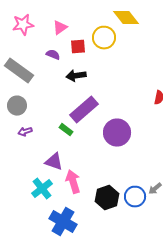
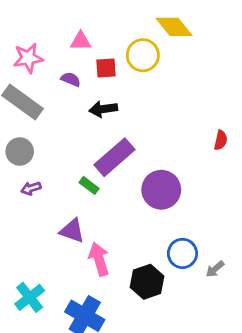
pink star: (23, 25) -> (28, 58), moved
pink triangle: (60, 28) -> (81, 41), turned 35
cyan cross: (42, 189) -> (30, 297), moved
blue circle: (135, 197) -> (182, 253), moved

